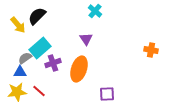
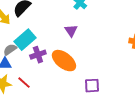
orange ellipse: (79, 69) -> (64, 61), turned -70

